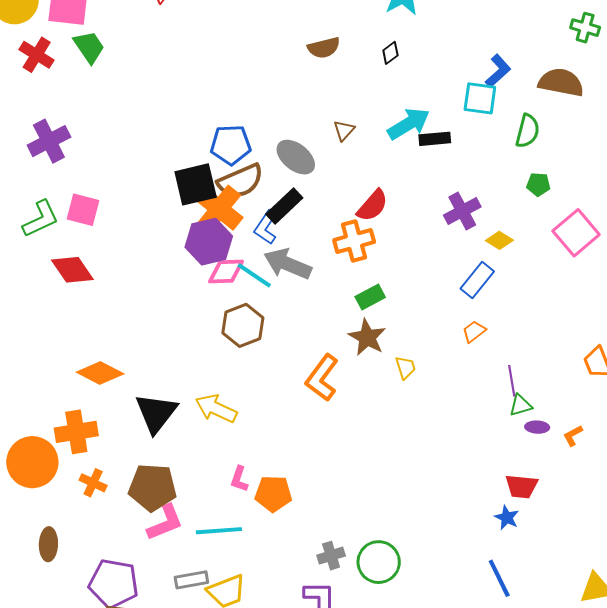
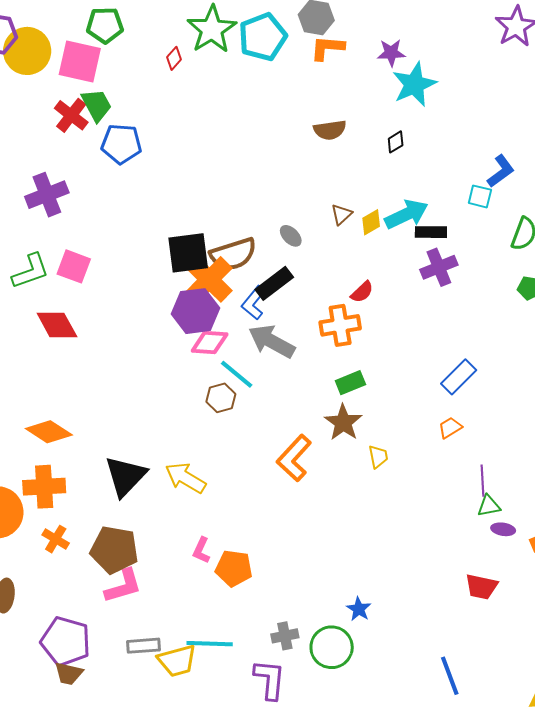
red cross: (37, 55) -> (71, 115), moved
cyan square: (480, 98) -> (480, 196), size x0.7
blue pentagon: (231, 145) -> (121, 144), moved
gray ellipse: (296, 157) -> (291, 236), size x0.6
red semicircle: (373, 206) -> (362, 292), size x0.7
purple cross: (462, 211) -> (439, 267), moved
yellow diamond: (499, 240) -> (371, 222), moved, turned -68
cyan line: (254, 275) -> (237, 374), moved
brown hexagon: (243, 325) -> (221, 398), size x0.7
orange diamond: (100, 373) -> (49, 432), moved
blue star: (507, 518) -> (359, 609), moved
cyan line: (219, 531) -> (210, 644), moved

